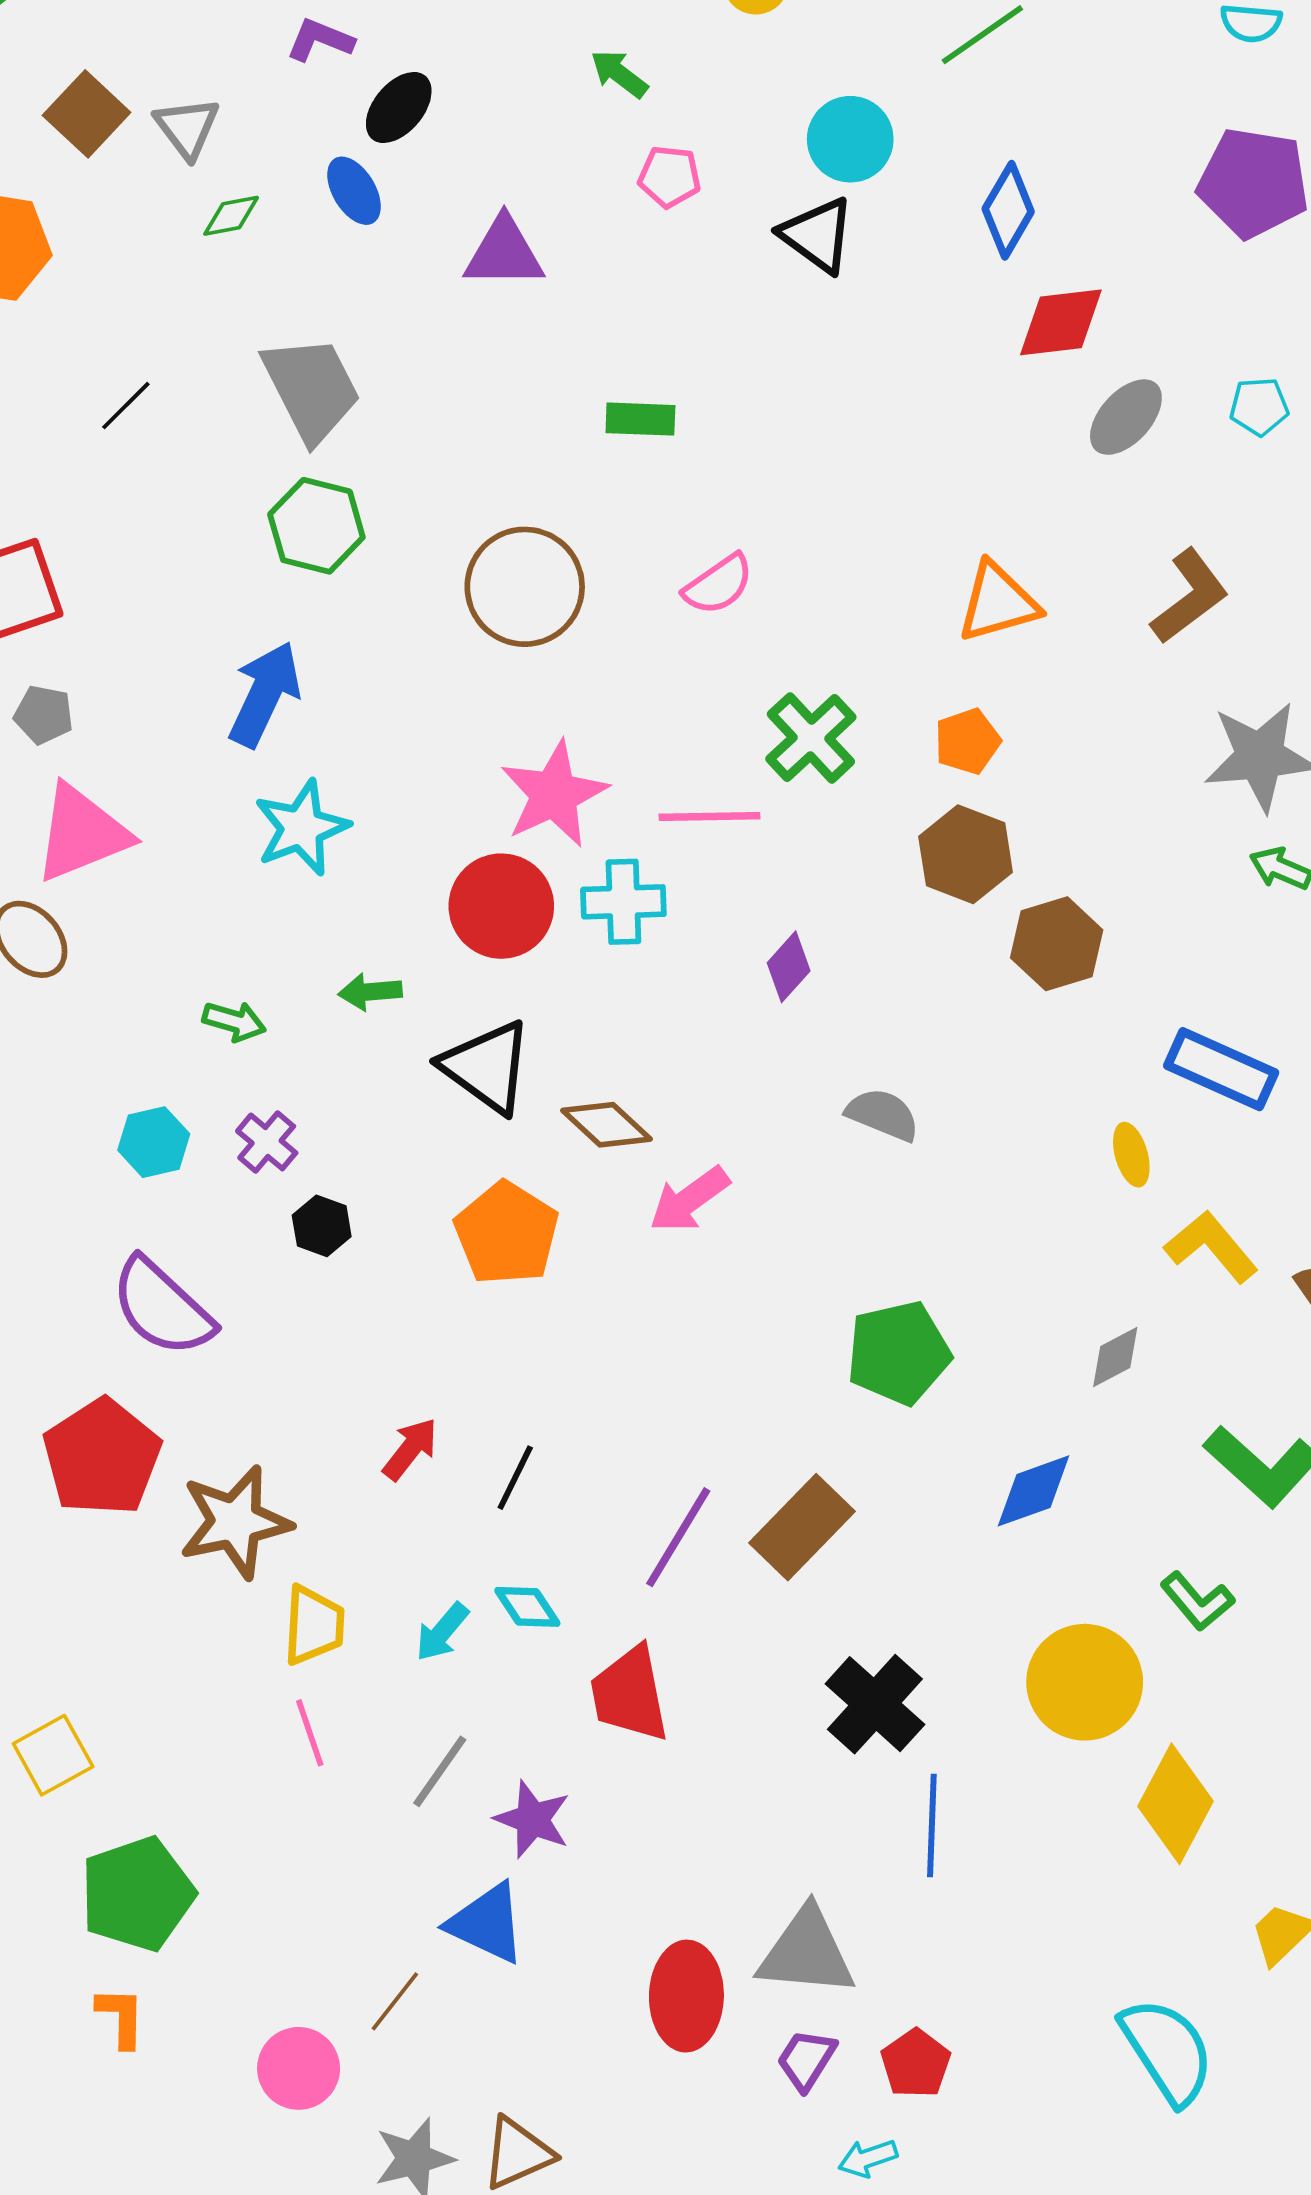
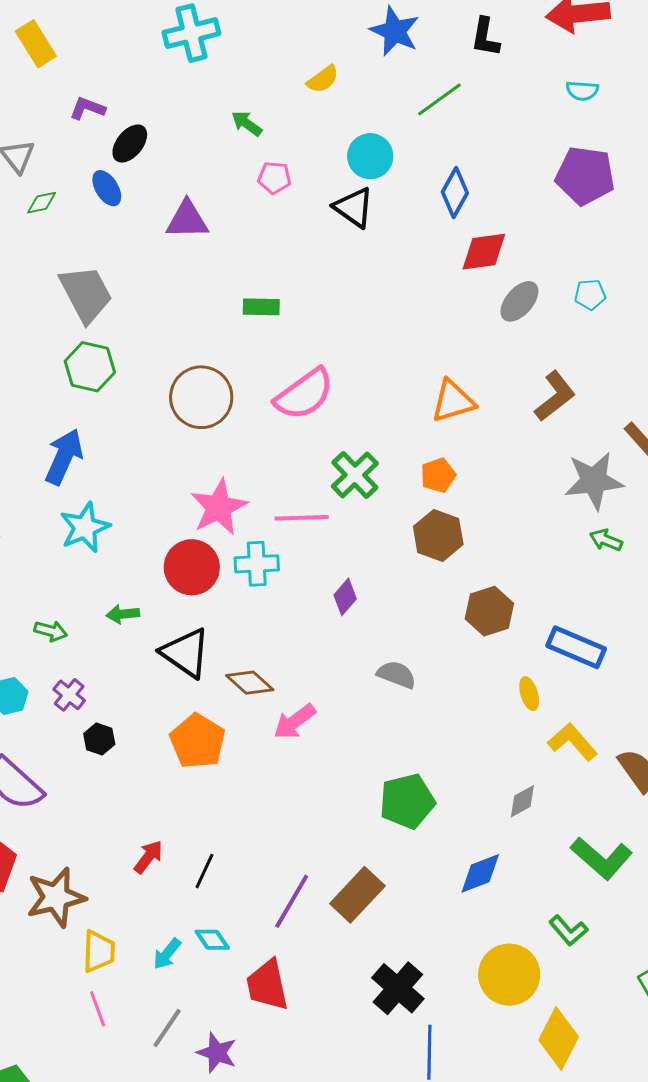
pink semicircle: (718, 584) -> (304, 394), size x1.6
brown hexagon: (1057, 944) -> (489, 611), moved

